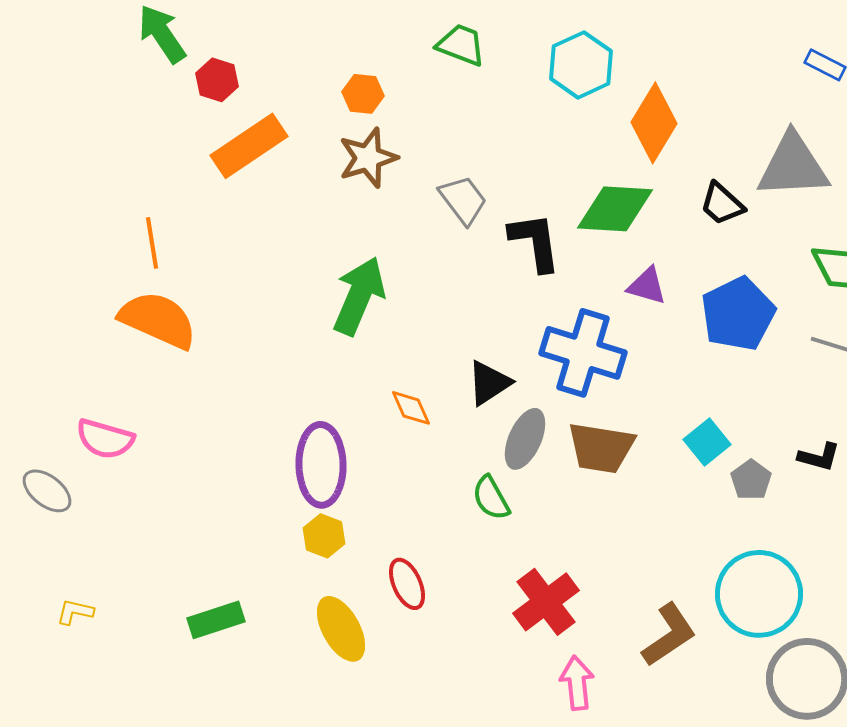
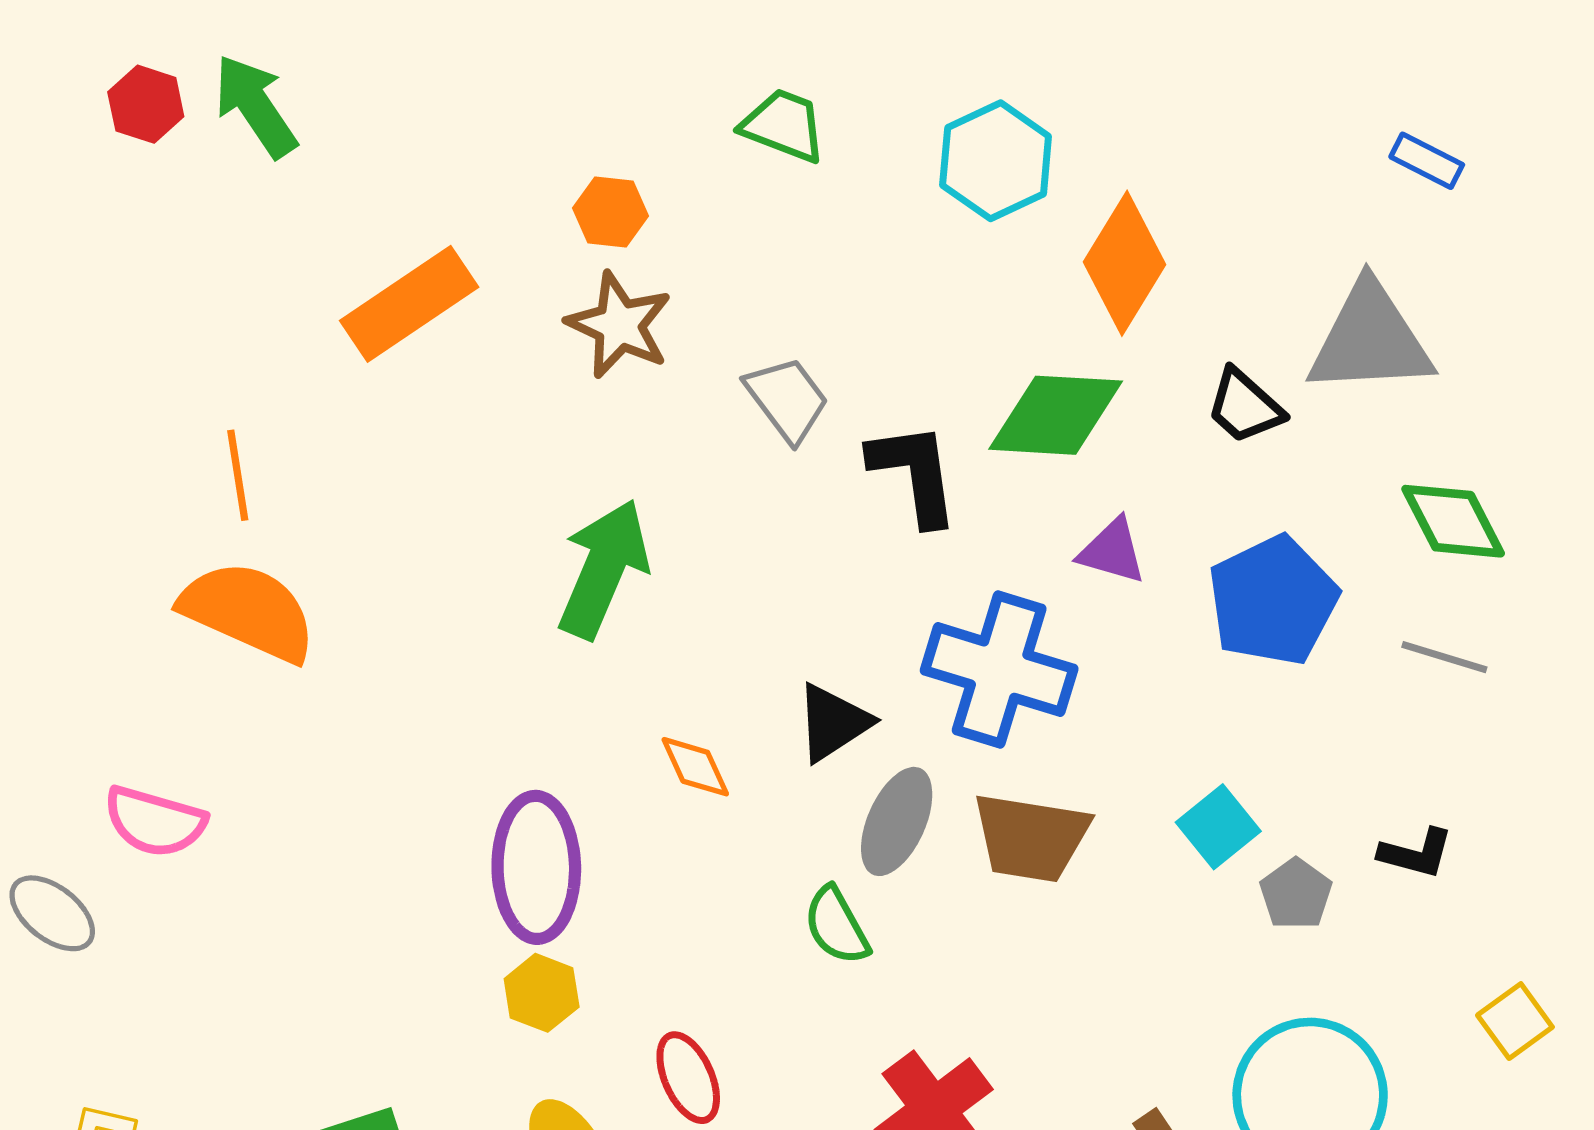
red hexagon: (217, 80) -> (146, 104), moved
brown star: (368, 158) -> (619, 325), turned -30

